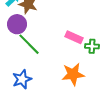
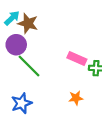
orange star: (73, 74) -> (76, 98), size x0.6

